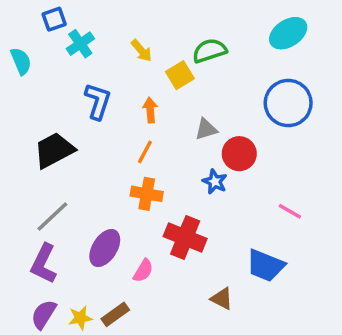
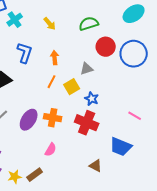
yellow square: (180, 75) -> (72, 87), moved
red circle: (239, 154) -> (106, 47), moved
orange cross: (147, 194) -> (53, 118), moved
red cross: (185, 238) -> (87, 123), moved
purple ellipse: (105, 248) -> (29, 120), moved

